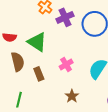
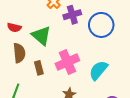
pink cross: (66, 64) -> (67, 62), size x1.6

